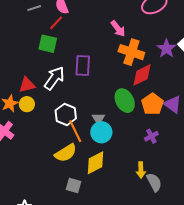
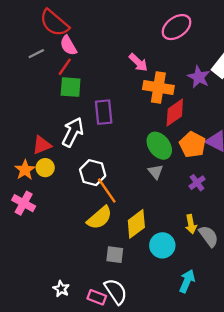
green square: (48, 44) -> (71, 87), moved
gray triangle: (98, 119) -> (156, 172), moved
cyan circle: (101, 132) -> (162, 245), moved

